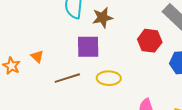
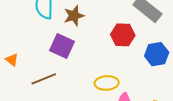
purple square: (88, 47) -> (62, 46), turned 30
yellow ellipse: (109, 78) -> (107, 83), moved

